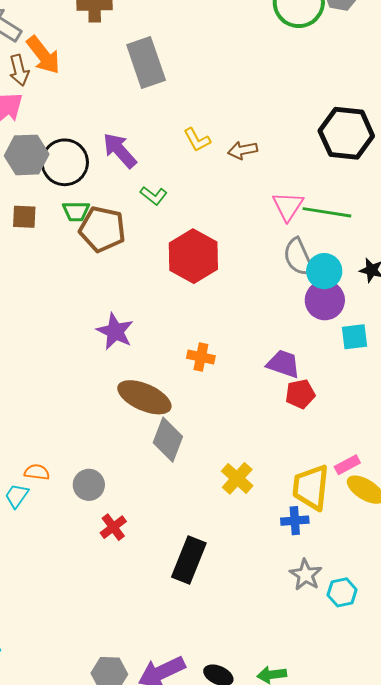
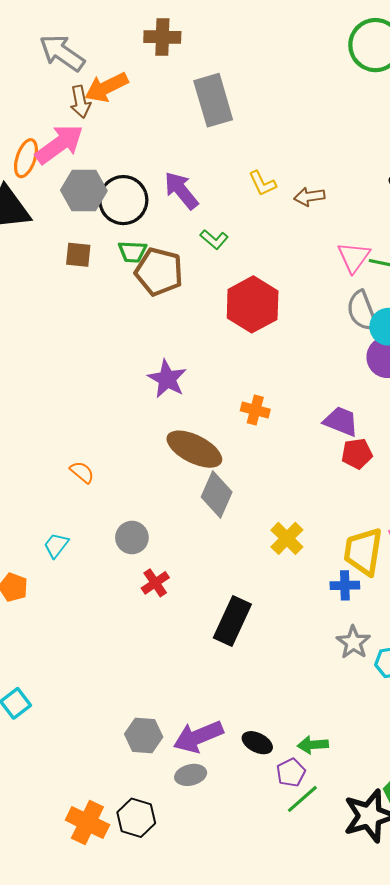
orange arrow: (43, 55) -> (106, 87), turned 99
orange semicircle: (37, 472) -> (82, 472), moved, turned 30

